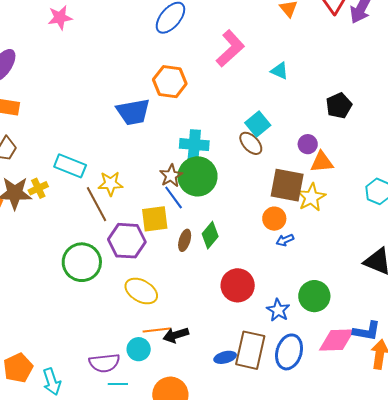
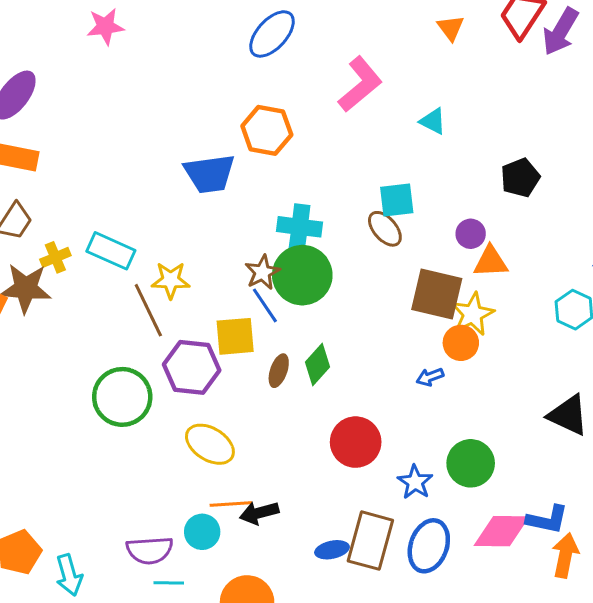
cyan square: (258, 124) -> (397, 200), turned 30
yellow cross: (38, 188) -> (55, 257), moved
orange circle: (274, 219) -> (461, 343), moved

